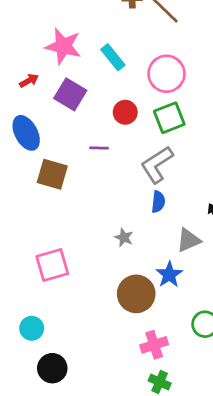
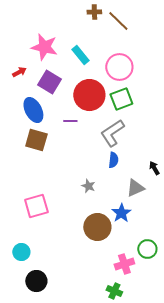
red circle: (125, 112) -> (89, 95), size x1.8
blue ellipse: (26, 133) -> (33, 110), moved
pink cross: (154, 345) -> (124, 264), moved

